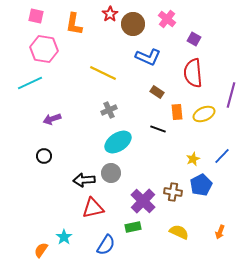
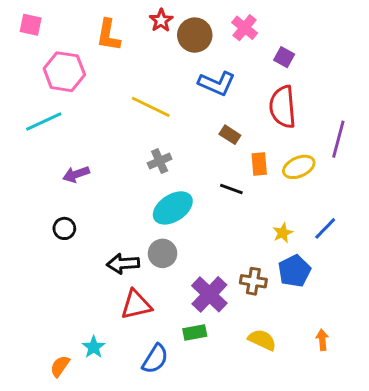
pink square: (36, 16) -> (31, 25), moved
orange arrow: (220, 232) -> (322, 340), turned 152

